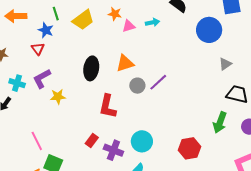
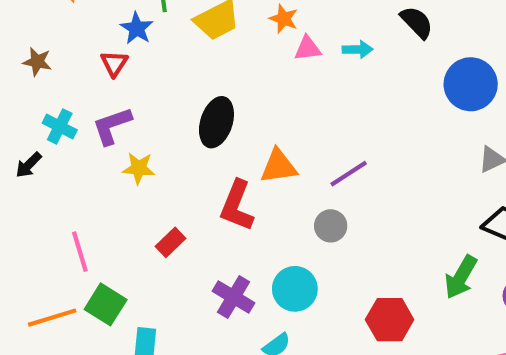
orange triangle: (125, 63) -> (279, 166), moved
gray circle: (137, 86) -> (331, 226), moved
red rectangle: (92, 141) -> (170, 242), moved

